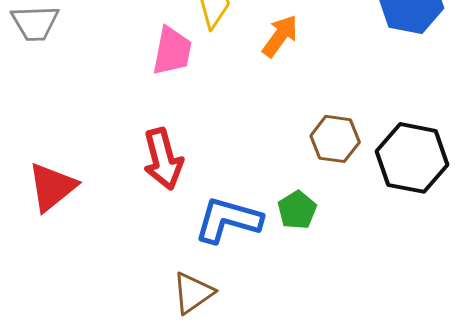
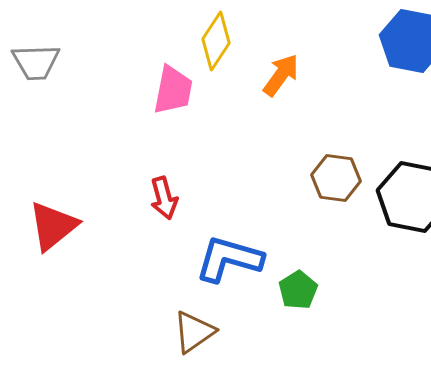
red arrow: (163, 159) -> (164, 198), size x0.7
green pentagon: (297, 210) -> (298, 290), moved

